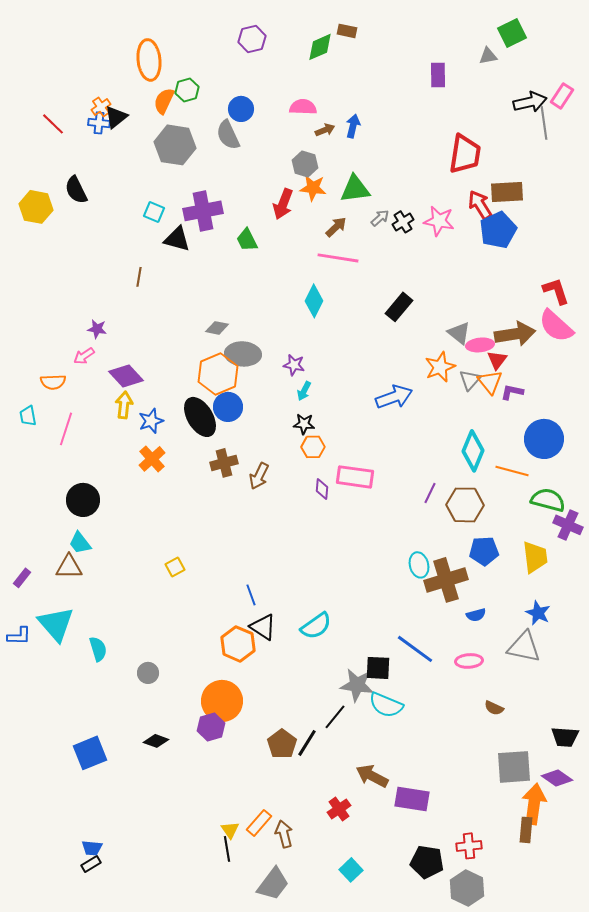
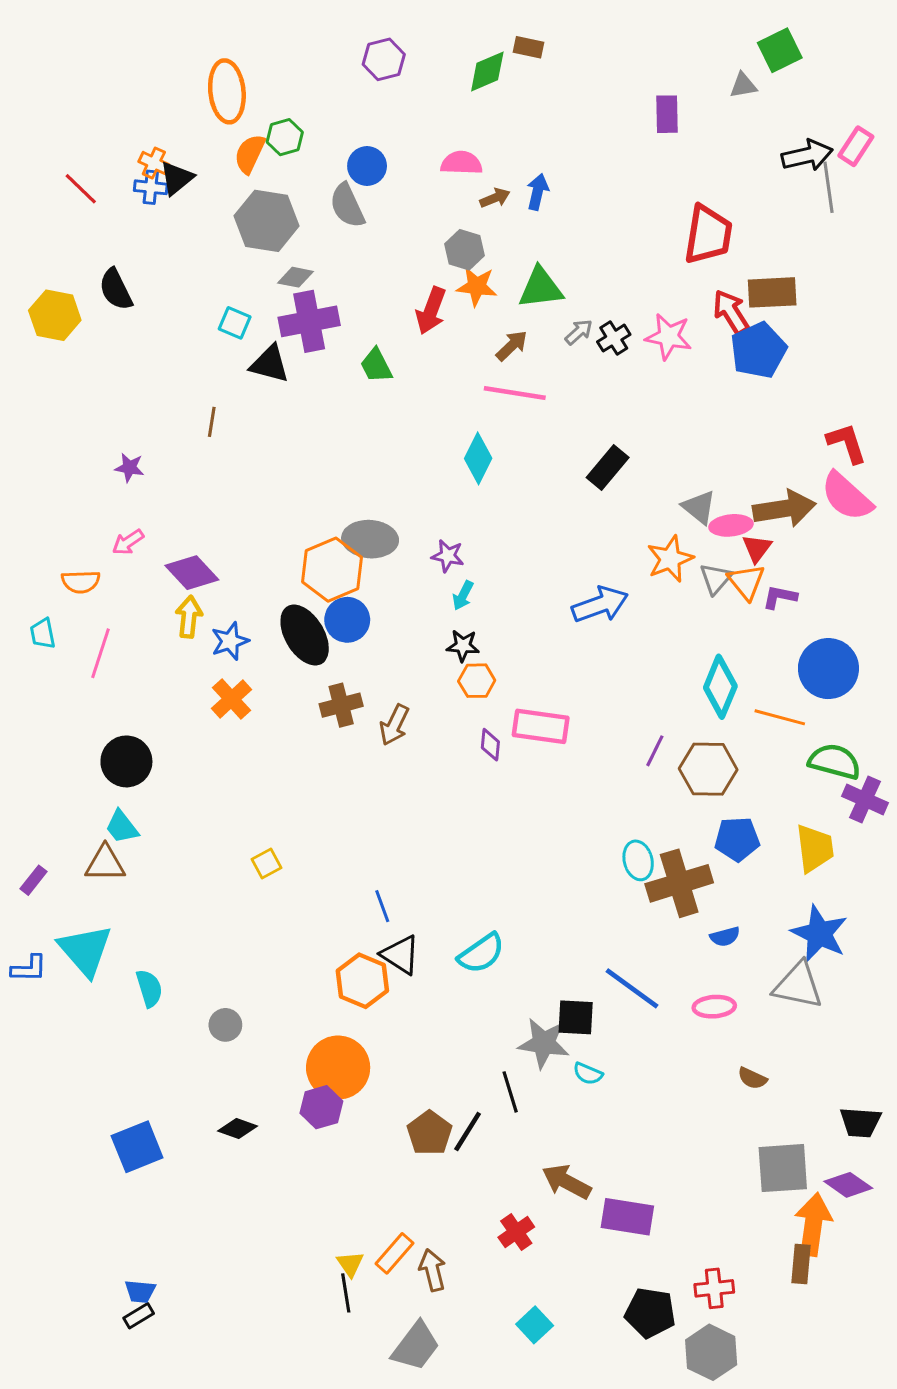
orange cross: (101, 107) -> (154, 163), turned -30
gray diamond: (217, 328) -> (295, 277), moved
purple star: (97, 329) -> (129, 468), moved
blue star: (538, 613) -> (819, 934), size x1.5
cyan semicircle: (386, 705) -> (588, 1074), size x0.6
black line: (335, 717) -> (510, 1092), turned -56

